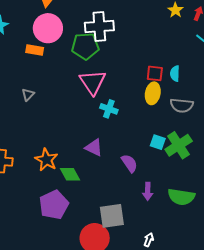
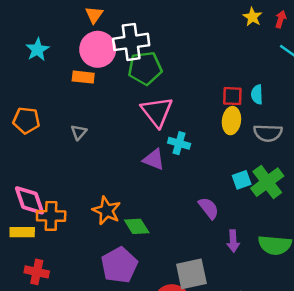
white cross: (99, 26) -> (131, 42), moved
cyan square: (158, 142) -> (242, 180), turned -35
purple triangle: (94, 148) -> (154, 159), moved

